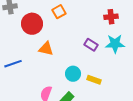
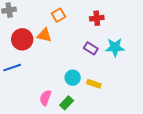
red cross: (111, 17) -> (97, 18), moved
red circle: (32, 24) -> (22, 39), moved
orange triangle: (46, 49) -> (44, 35), moved

